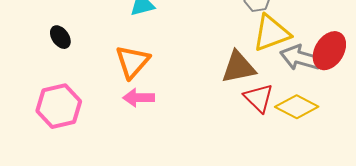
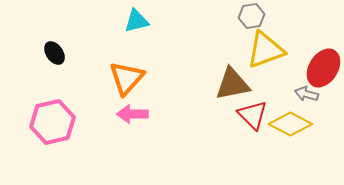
gray arrow: (300, 58) -> (306, 94), moved, size x0.6

